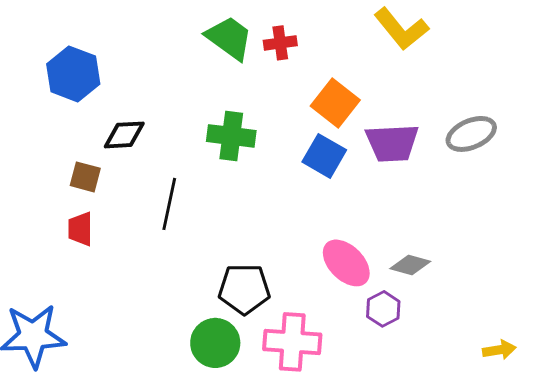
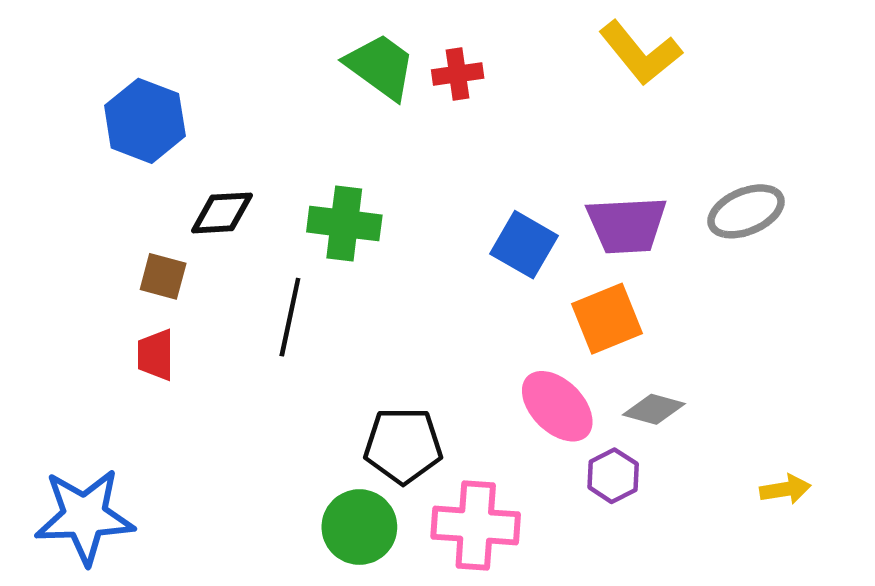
orange square: (335, 103) -> (607, 319), moved, turned 30
green cross: (231, 136) -> (344, 223), moved
yellow arrow: (499, 350) -> (785, 489), moved

